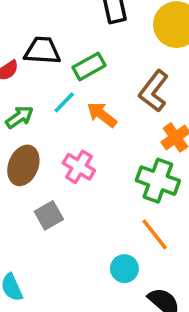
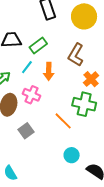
orange arrow: (102, 115) -> (49, 71), turned -120
pink cross: (79, 167) -> (32, 95), moved
orange line: (155, 234) -> (63, 121), moved

